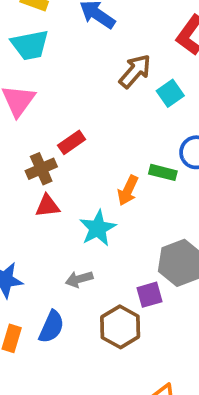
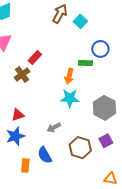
red triangle: (47, 206) -> (18, 115), moved
cyan star: (98, 228) -> (70, 98), moved, turned -30
purple square: (149, 295) -> (106, 141), moved
blue semicircle: (51, 327) -> (45, 155), turned 138

